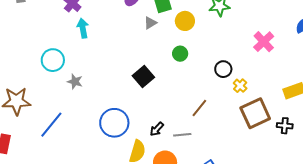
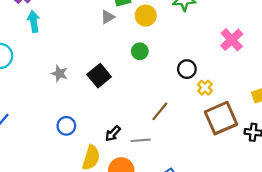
gray star: (75, 82) -> (59, 74), moved
blue circle: (114, 123) -> (66, 126), size x0.6

